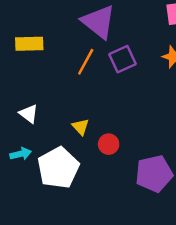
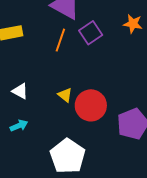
red circle: (109, 144) -> (91, 105), size x1.8
white pentagon: (58, 168) -> (68, 156), moved

